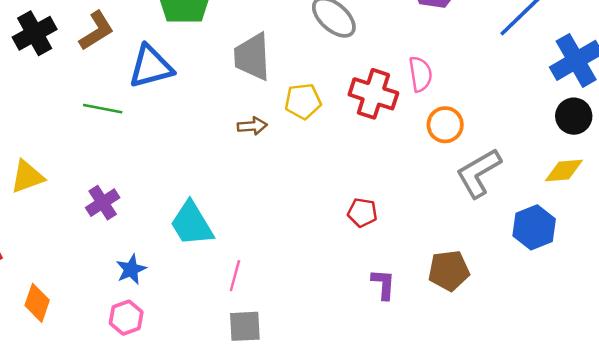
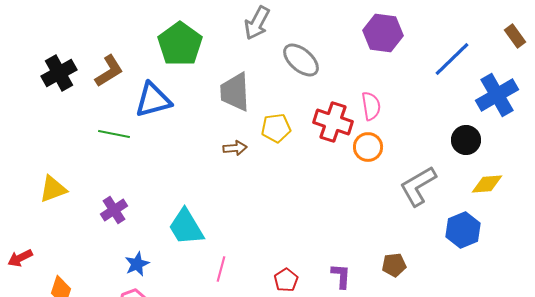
black circle: (574, 116) -> (466, 140), moved
orange circle: (445, 125) -> (368, 147), moved
red pentagon: (362, 213) -> (286, 280), moved, turned 30
brown pentagon: (449, 271) -> (394, 265), size x0.7

